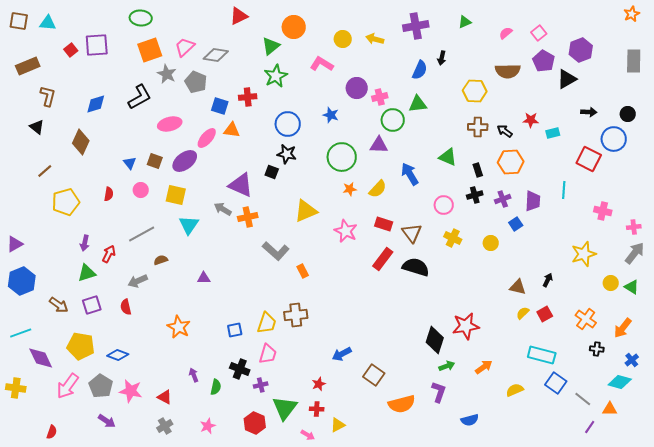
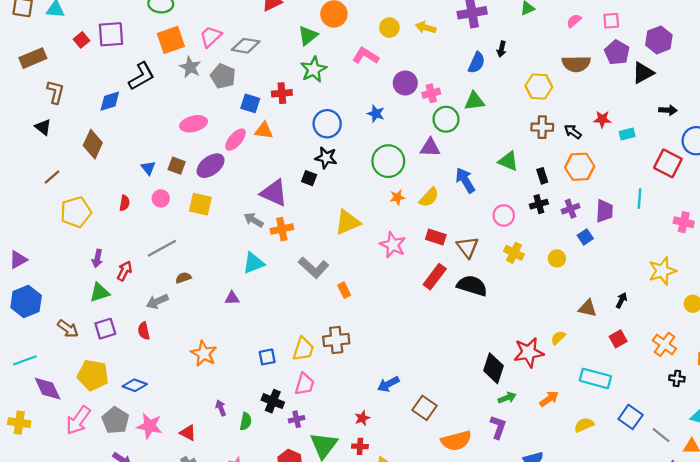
pink square: (539, 33) -> (611, 21), turned 35
black L-shape: (140, 97) -> (141, 76), moved
cyan triangle: (189, 225) -> (254, 263), moved, turned 35
yellow semicircle: (523, 313) -> (558, 338), moved
cyan rectangle: (542, 355) -> (595, 378), moved

